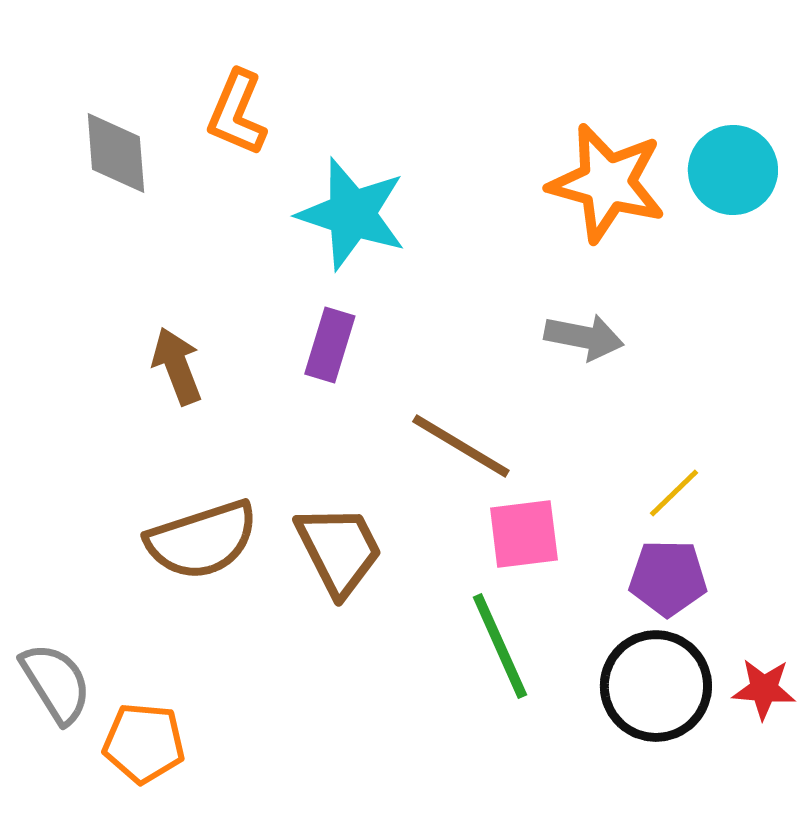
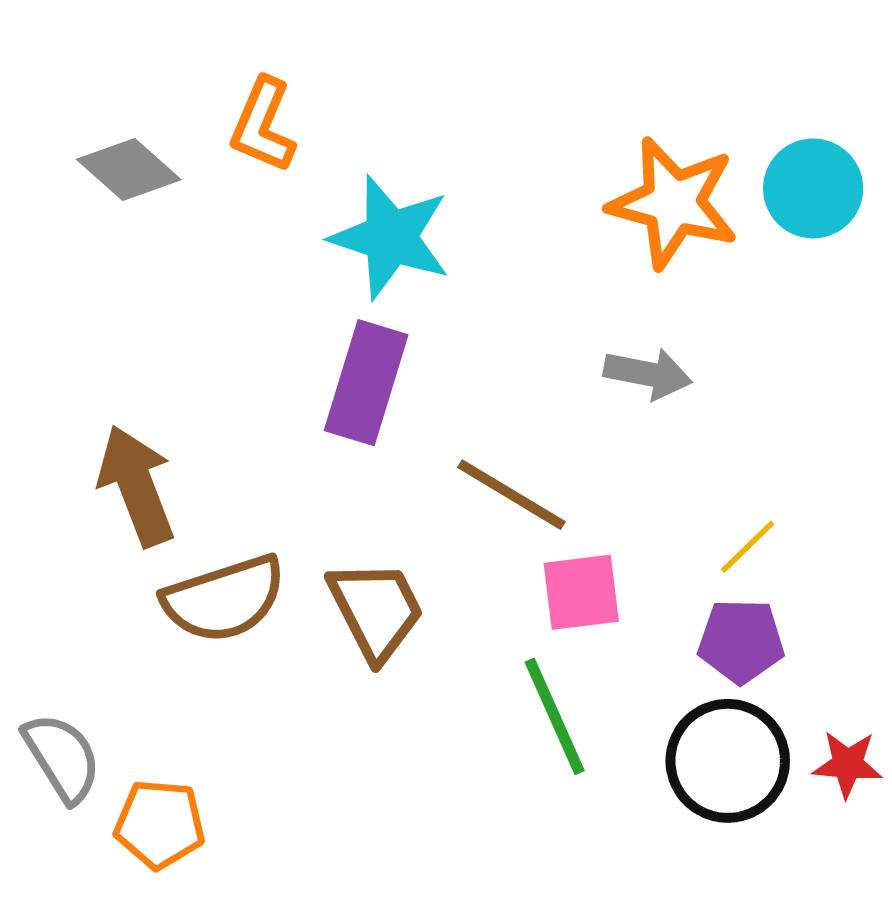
gray diamond: (116, 153) -> (129, 170), turned -44
purple rectangle: (330, 345) -> (366, 383), size x1.5
brown arrow: (177, 366) -> (136, 486), moved, size x1.4

